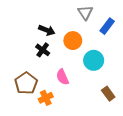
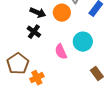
orange circle: (73, 41) -> (62, 13), moved
pink semicircle: (62, 77) -> (61, 52), moved

